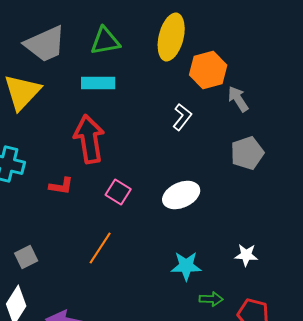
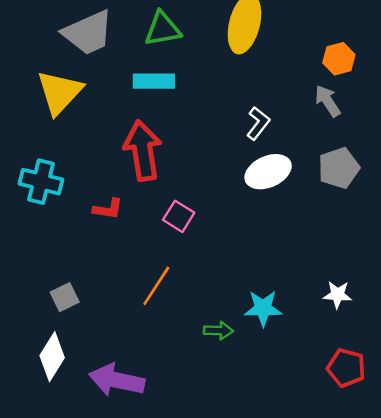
orange hexagon: (208, 70) -> (339, 59), moved, size x0.7
white ellipse: (181, 195) -> (268, 172), moved
green arrow: (211, 299) -> (218, 331), moved

